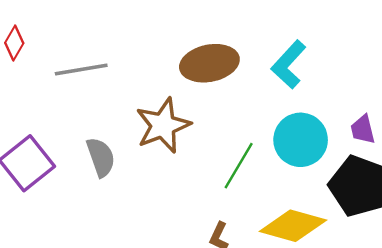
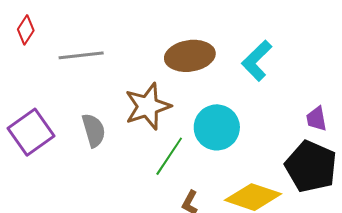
cyan circle: (301, 140) -> (217, 127), moved
green line: (239, 166) -> (169, 156), moved

